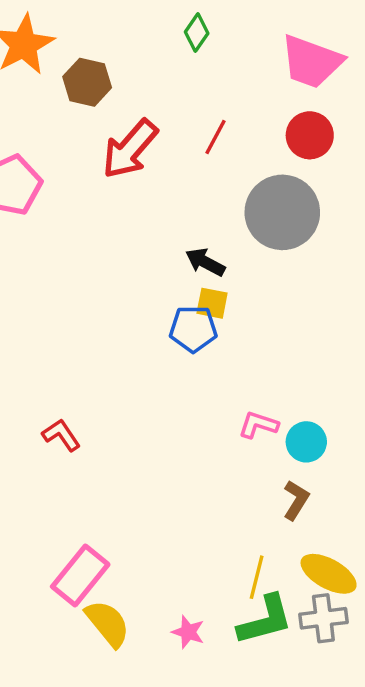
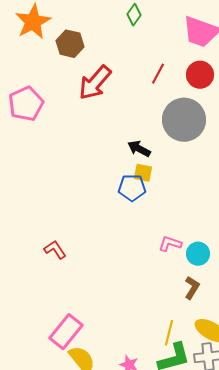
red line: (216, 137) -> (158, 74), moved

